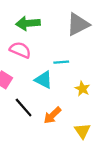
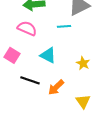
cyan line: (61, 62) -> (64, 26), moved
black line: (24, 108) -> (30, 80), turned -30

